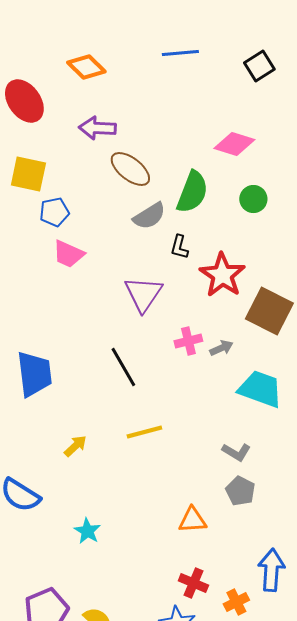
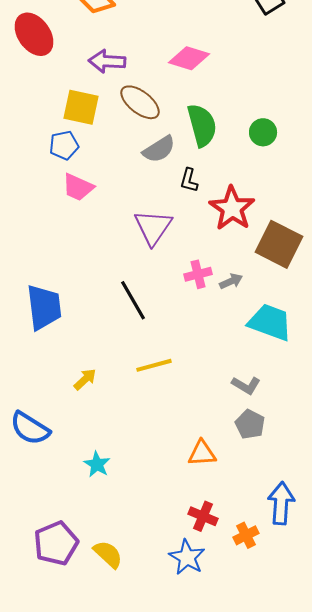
pink diamond: (234, 144) -> (189, 58), moved
yellow square: (28, 174) -> (81, 107), moved
green semicircle: (192, 192) -> (202, 125), turned -36

